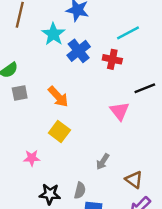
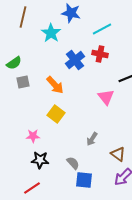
cyan line: (128, 33) -> (102, 29), moved
blue cross: (79, 51) -> (75, 60), moved
gray semicircle: (80, 190) -> (73, 163), turned -56
black star: (50, 194) -> (40, 160), moved

